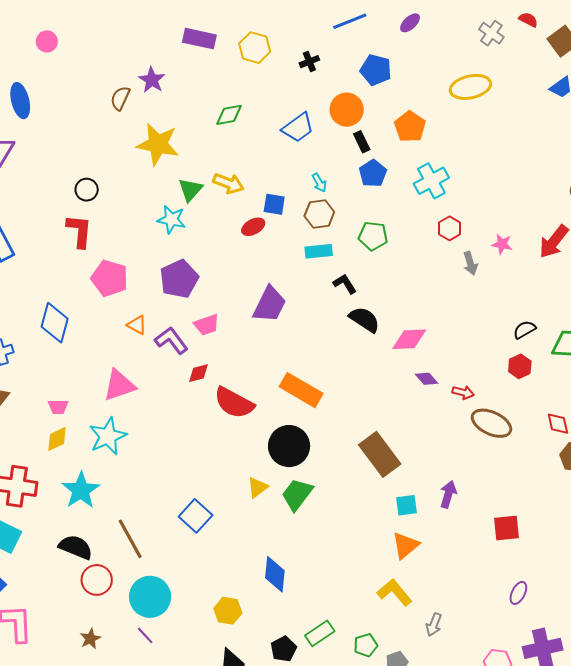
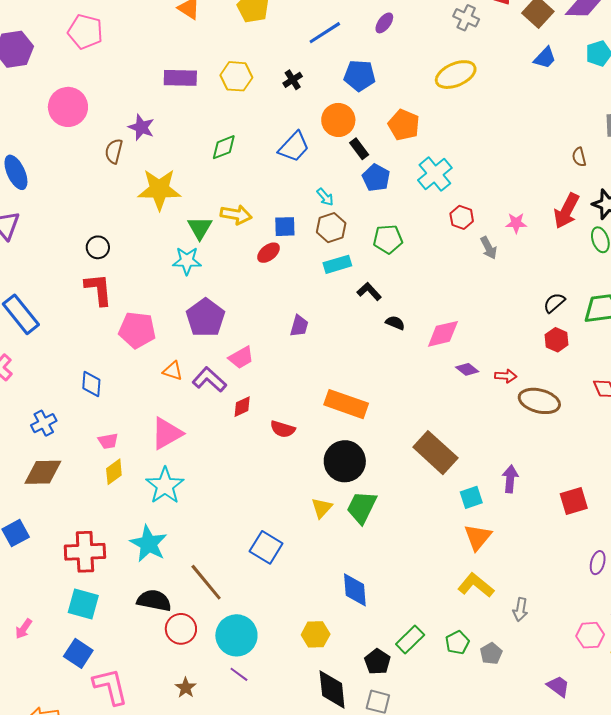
pink circle: (47, 41) -> (68, 107), moved, size x1.8
purple trapezoid: (270, 304) -> (299, 326), size x0.6
black semicircle: (364, 319) -> (395, 323), size x0.6
blue diamond: (55, 323) -> (91, 384), size x0.7
red semicircle: (234, 403) -> (283, 429), size x0.6
pink trapezoid: (58, 407) -> (108, 441), moved
yellow diamond: (57, 439) -> (114, 472), moved

